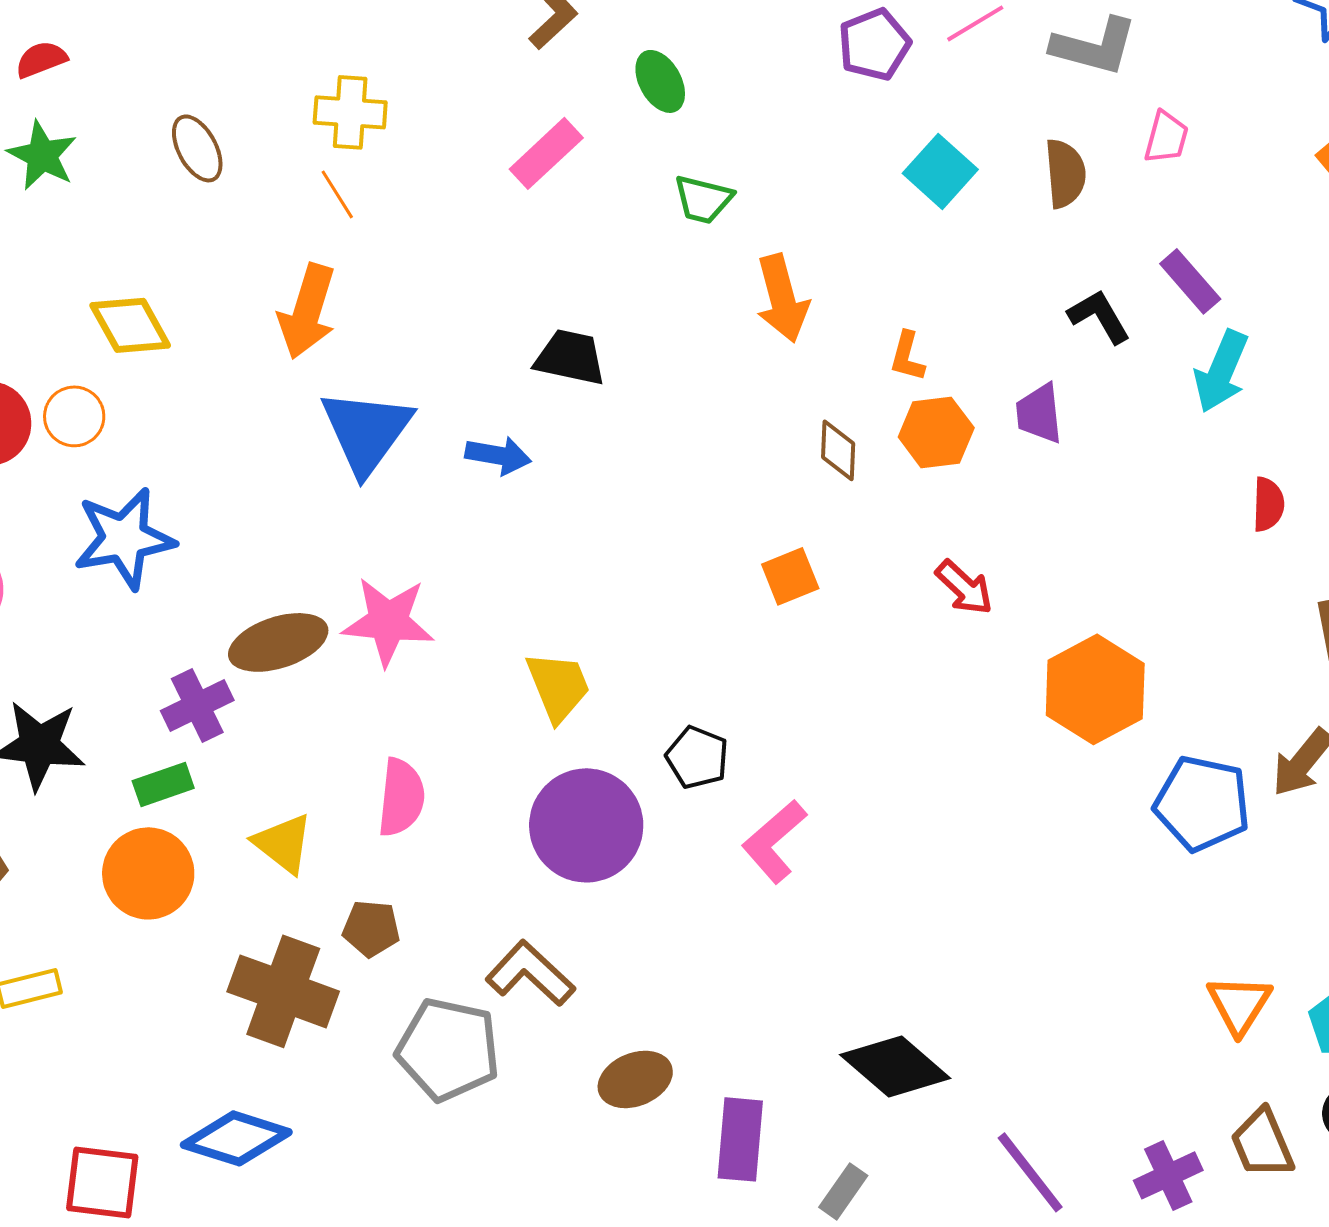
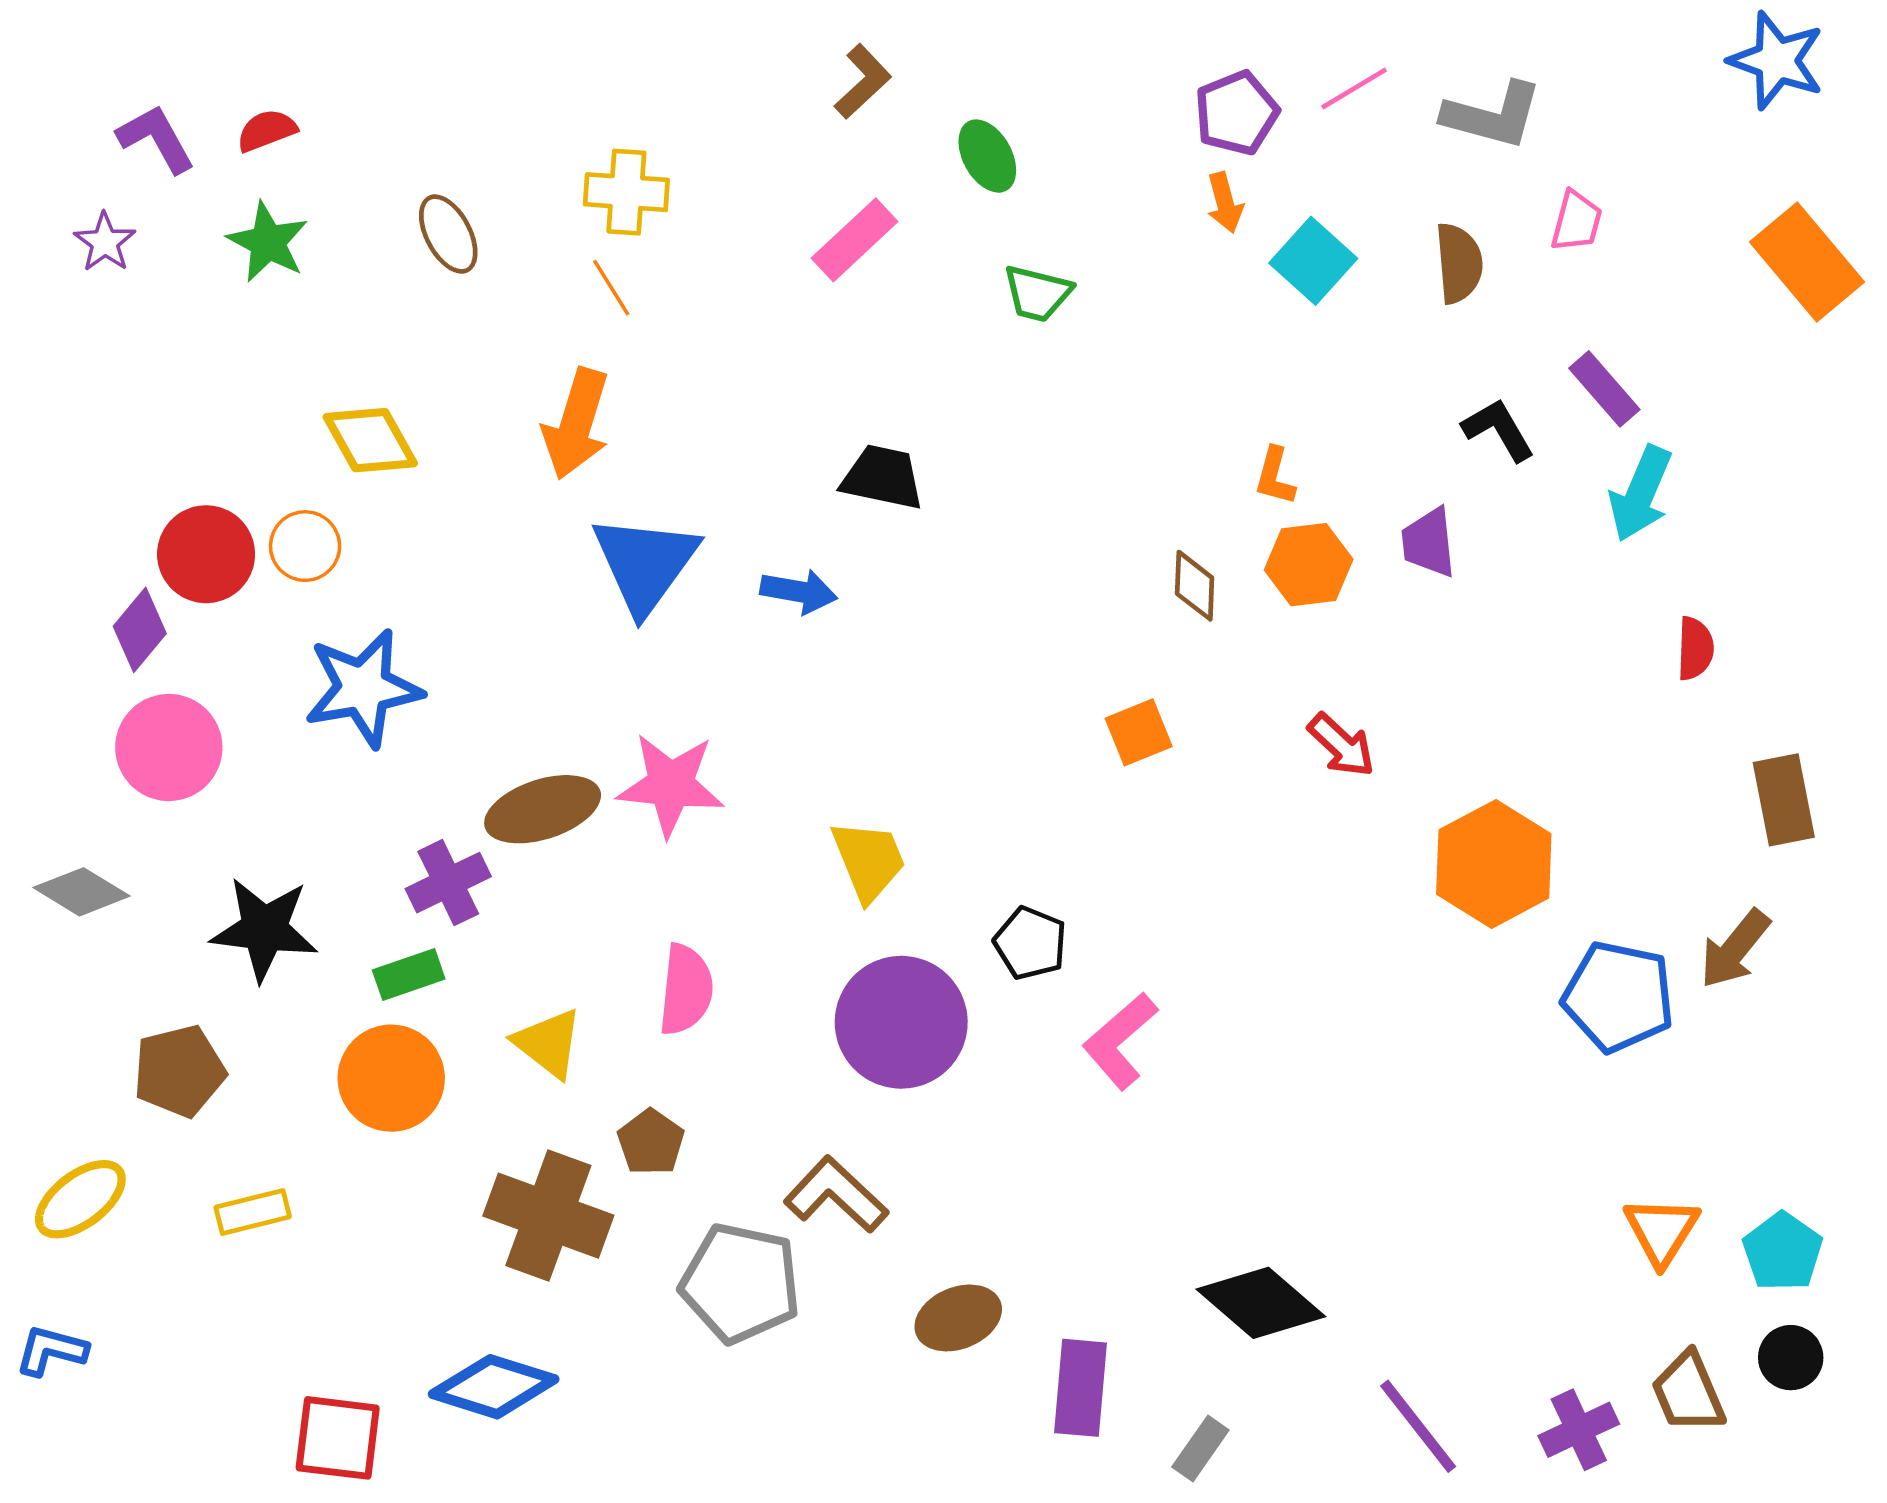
orange arrow: (782, 298) -> (1225, 203), moved, size x0.6
brown pentagon: (371, 928) -> (651, 1142), turned 30

